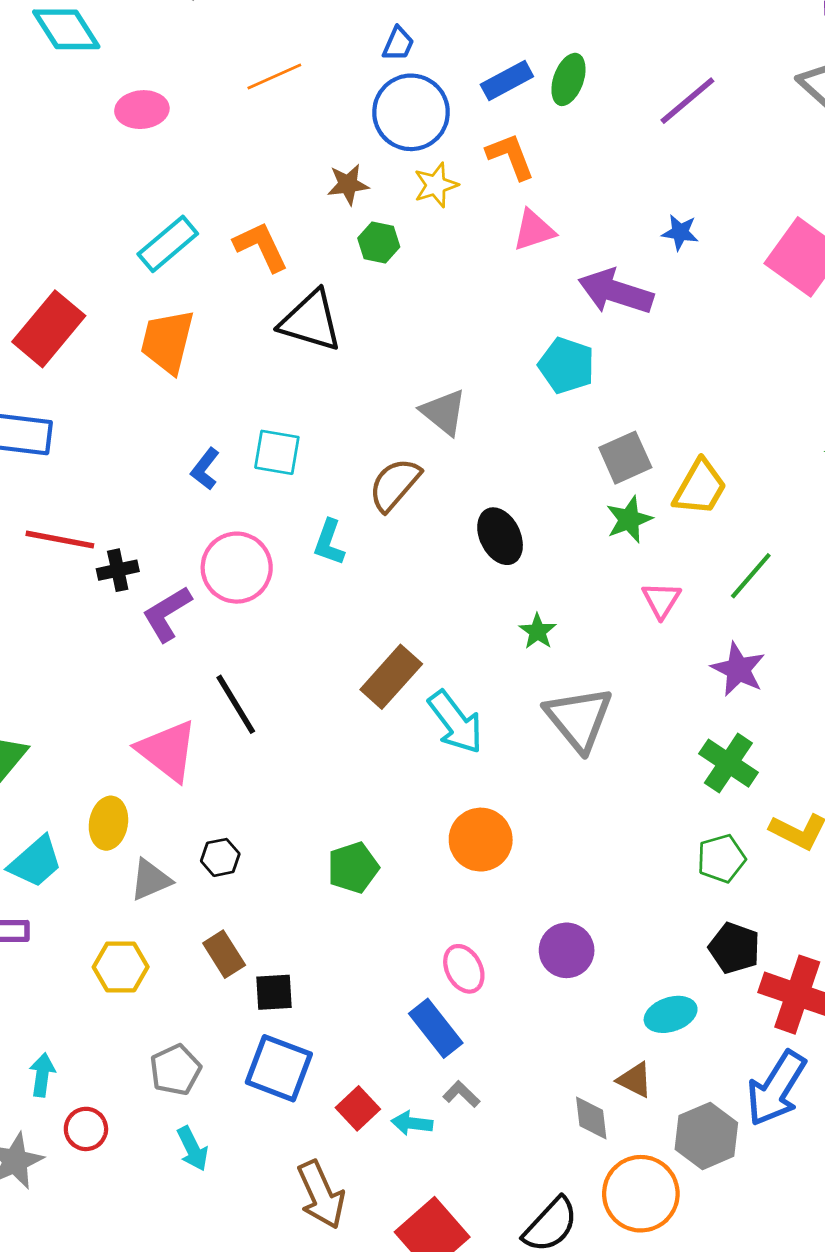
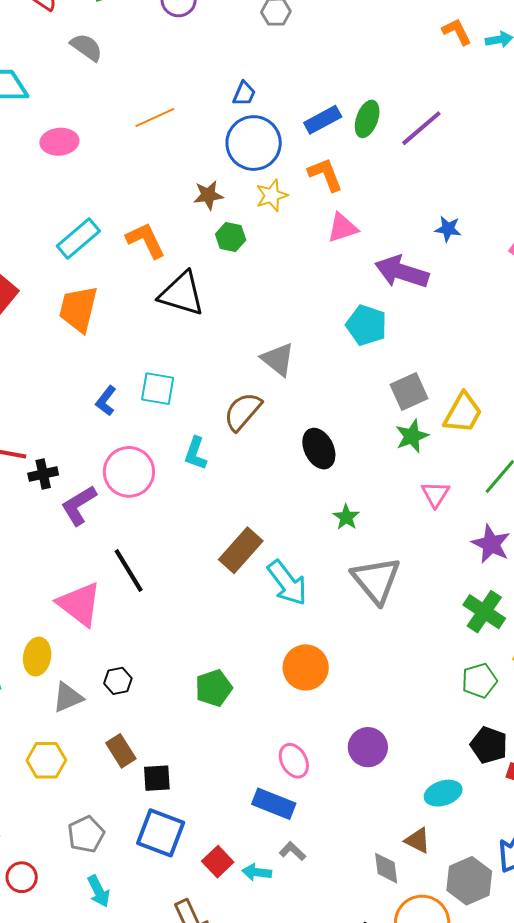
purple line: (687, 101) -> (421, 128), moved
blue rectangle: (436, 1028) -> (274, 804), turned -30

